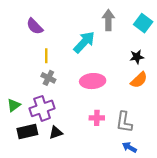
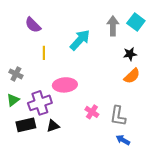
gray arrow: (108, 20) -> (113, 26), moved
gray cross: (48, 78) -> (16, 74), moved
pink ellipse: (93, 81) -> (65, 85), moved
pink cross: (97, 118) -> (92, 112), turned 32

